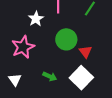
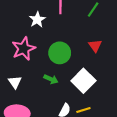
green circle: (66, 39) -> (60, 53), moved
red triangle: (85, 52) -> (95, 46), moved

